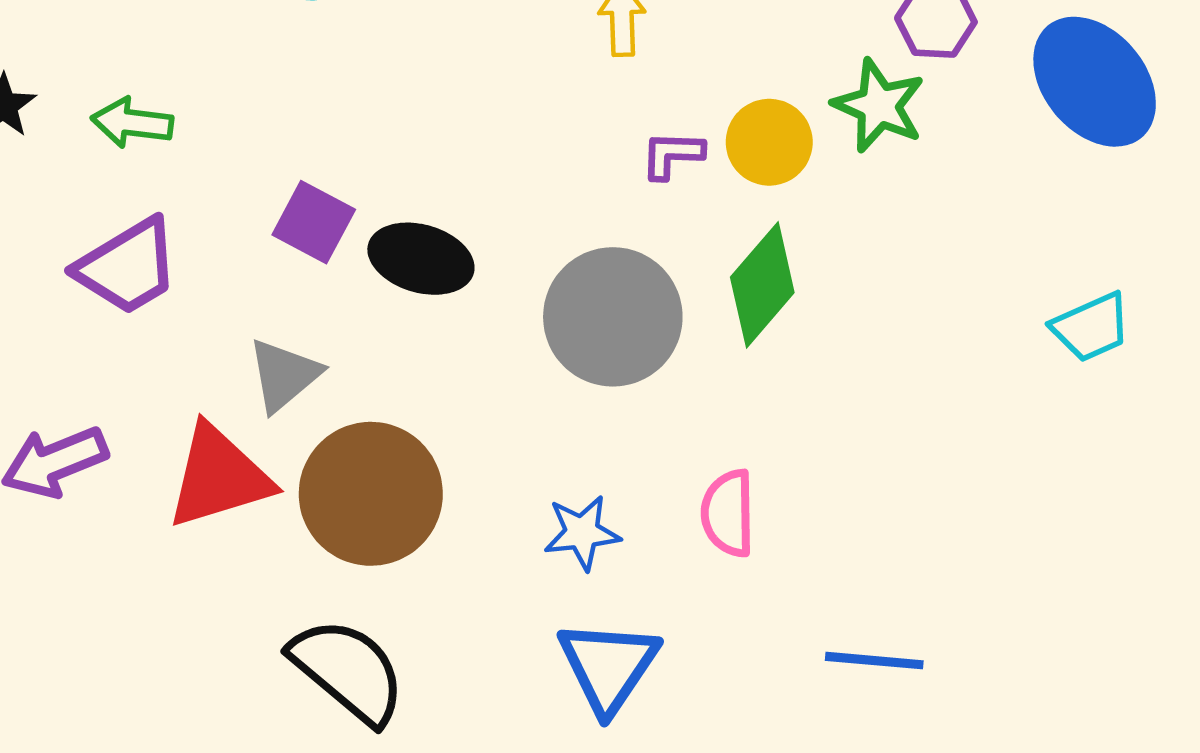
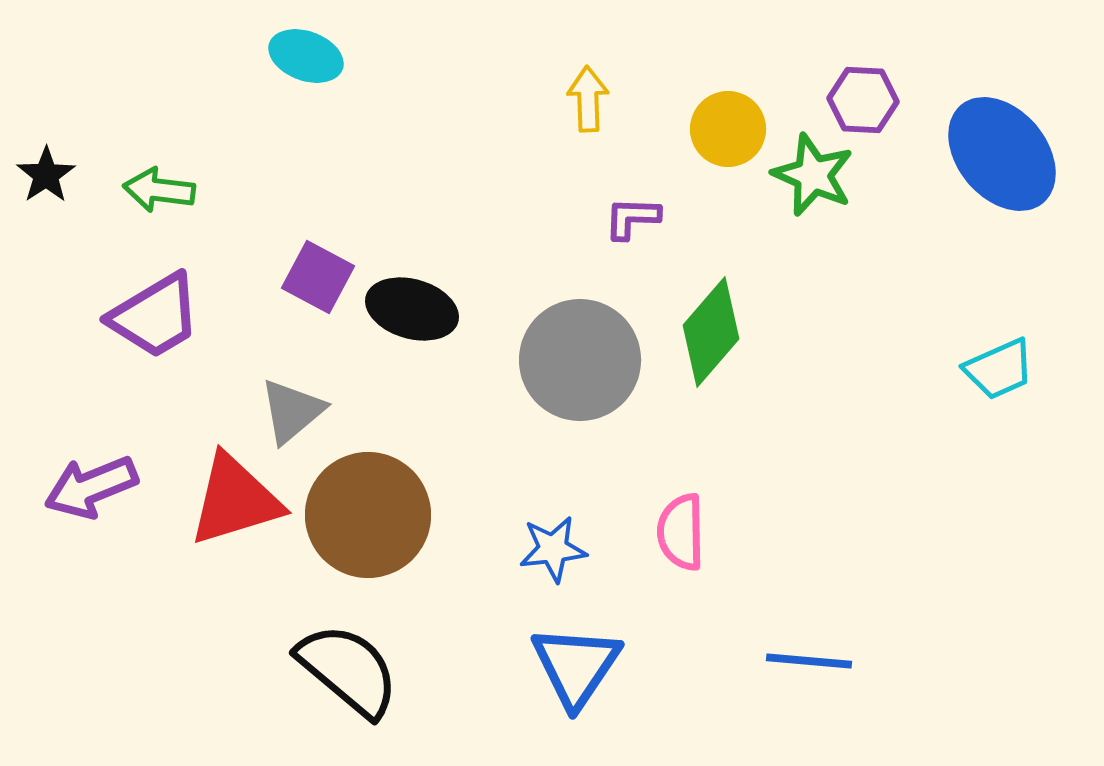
yellow circle: (769, 142) -> (728, 129), moved

